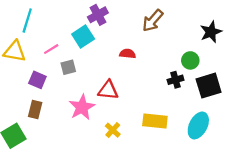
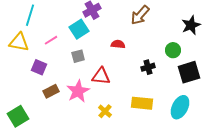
gray square: (68, 67) -> (78, 56), moved
black cross: (175, 80) -> (148, 67), moved
brown rectangle: (35, 110) -> (51, 91), moved, turned 49

